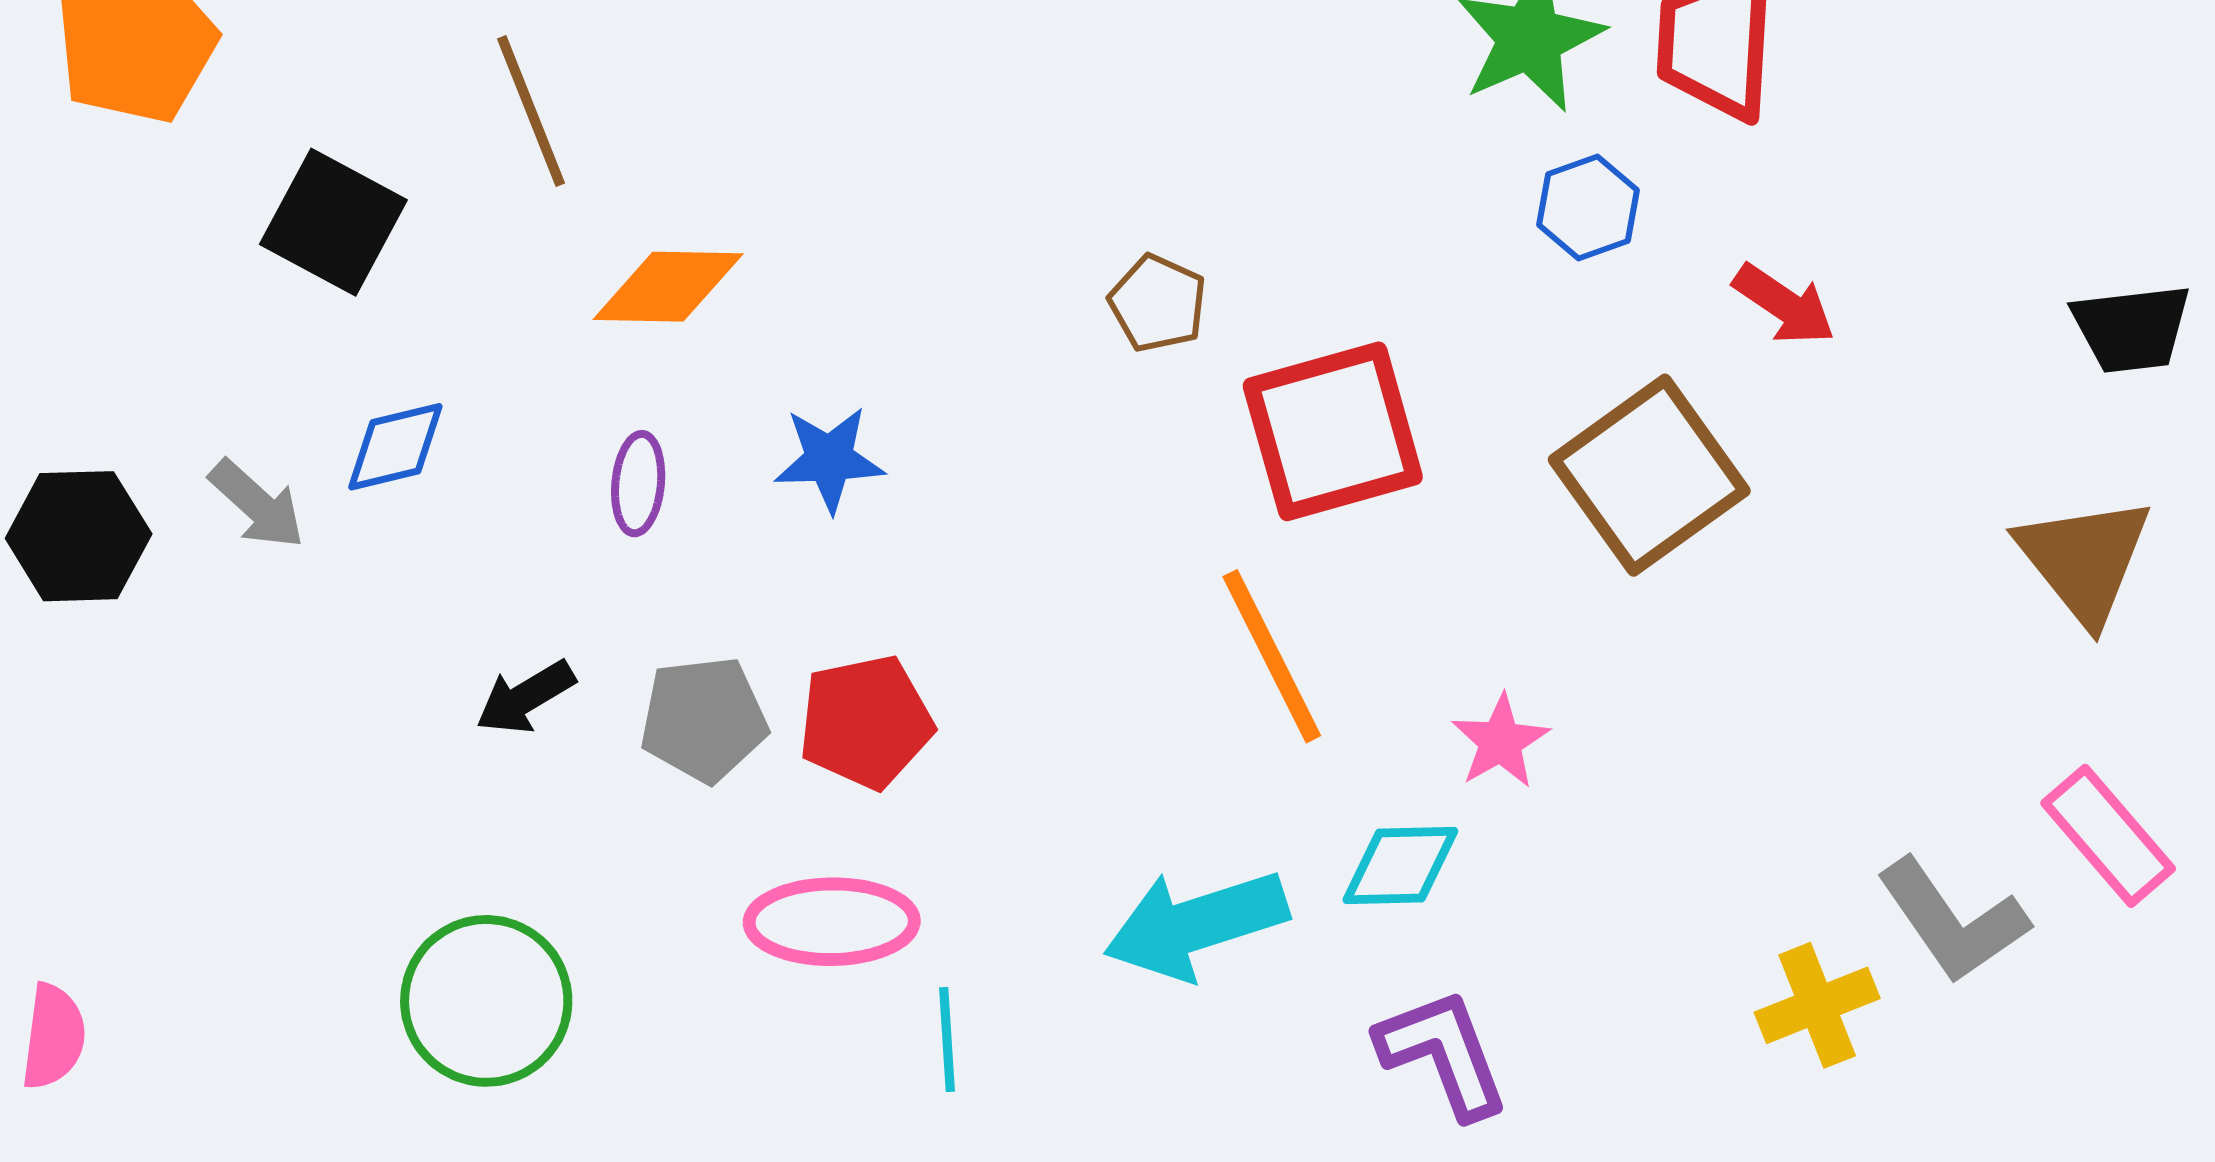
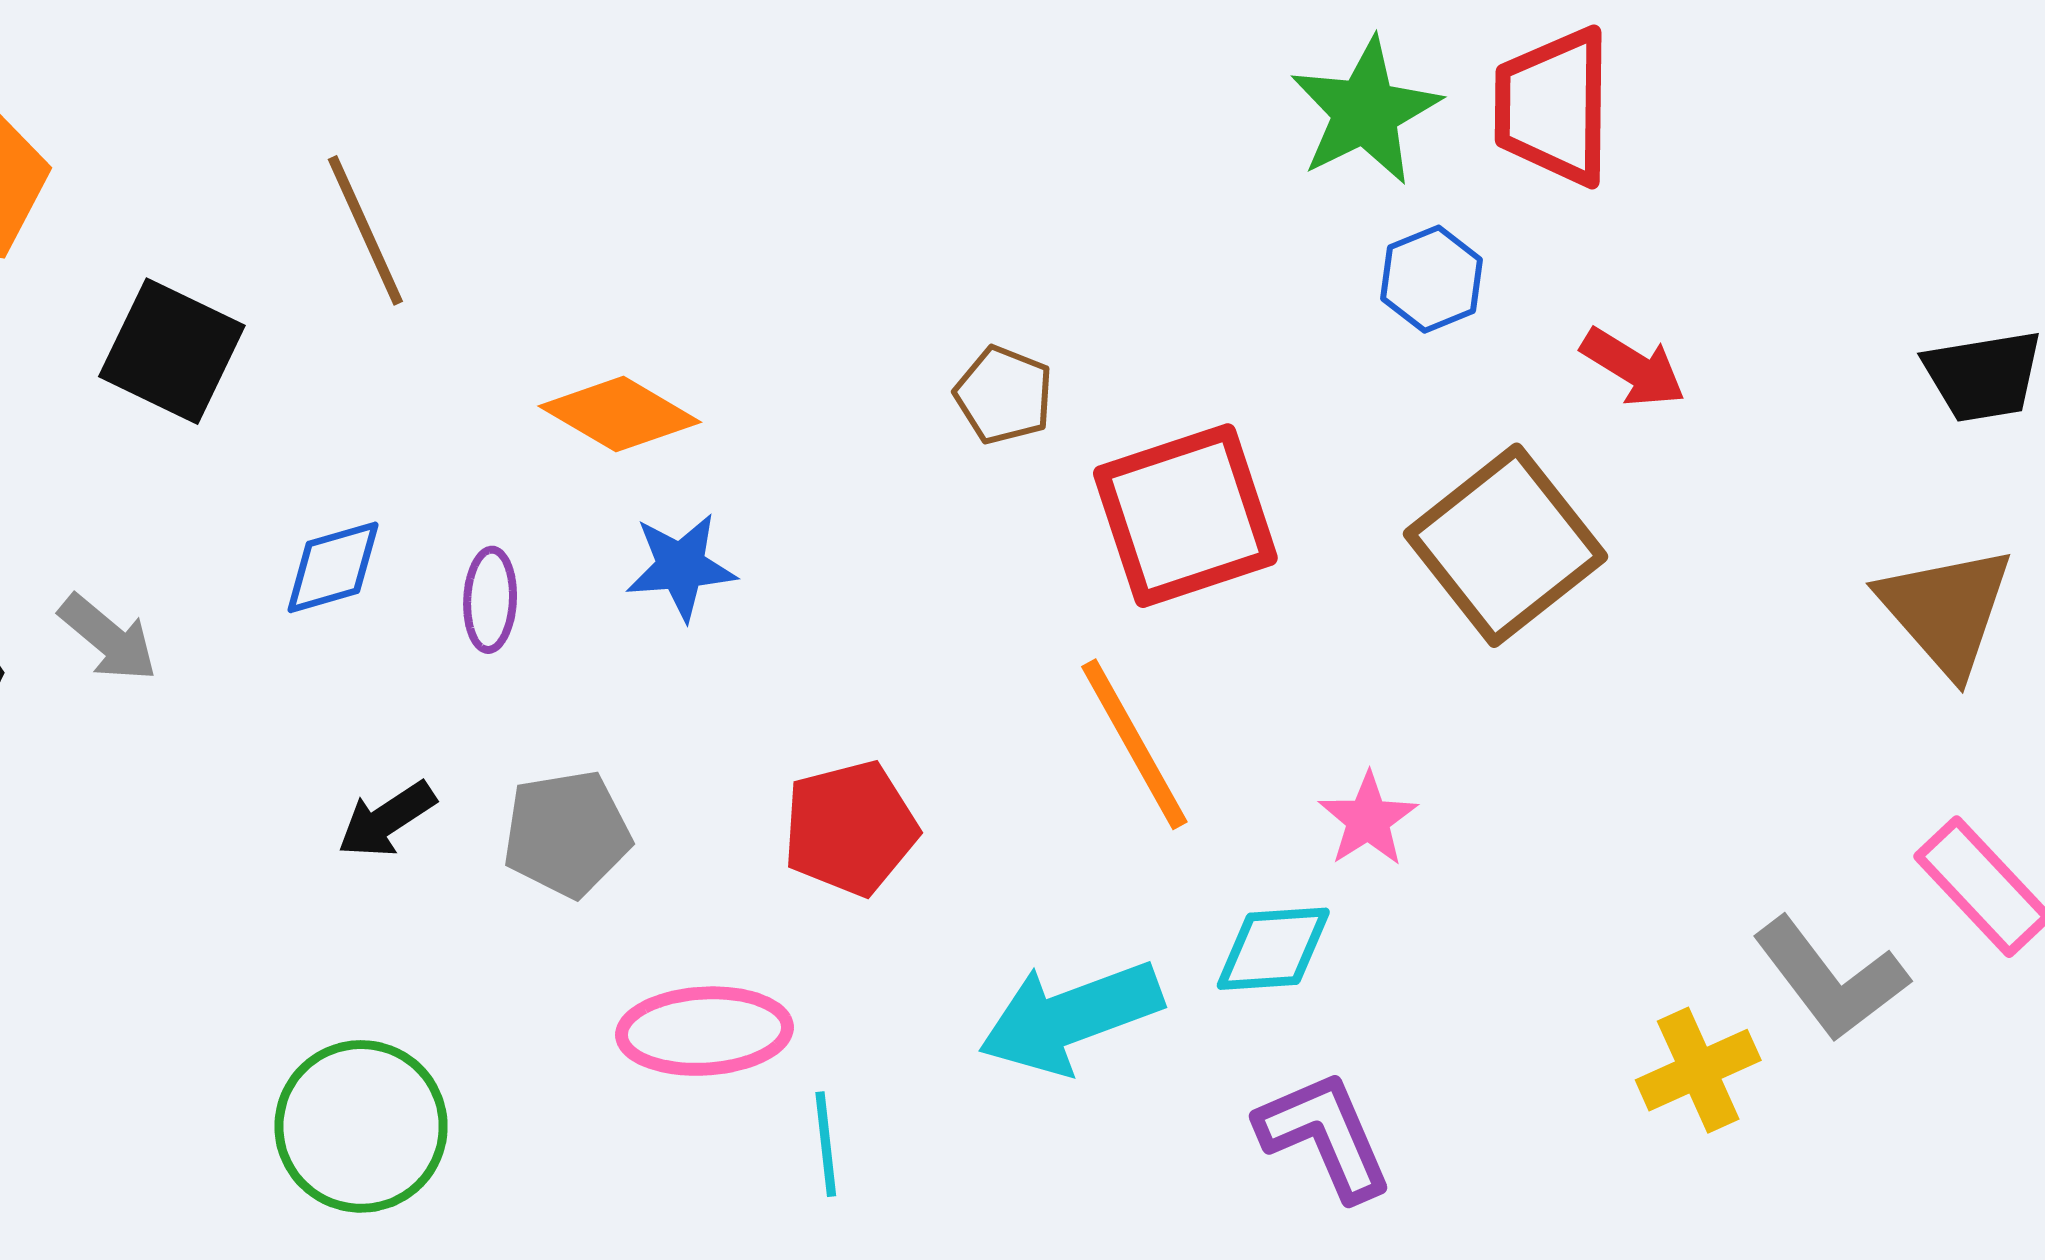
orange diamond: (668, 287) -> (620, 414), moved, turned 32
blue diamond: (395, 447) -> (333, 567), moved
red pentagon: (866, 722) -> (850, 828), moved

